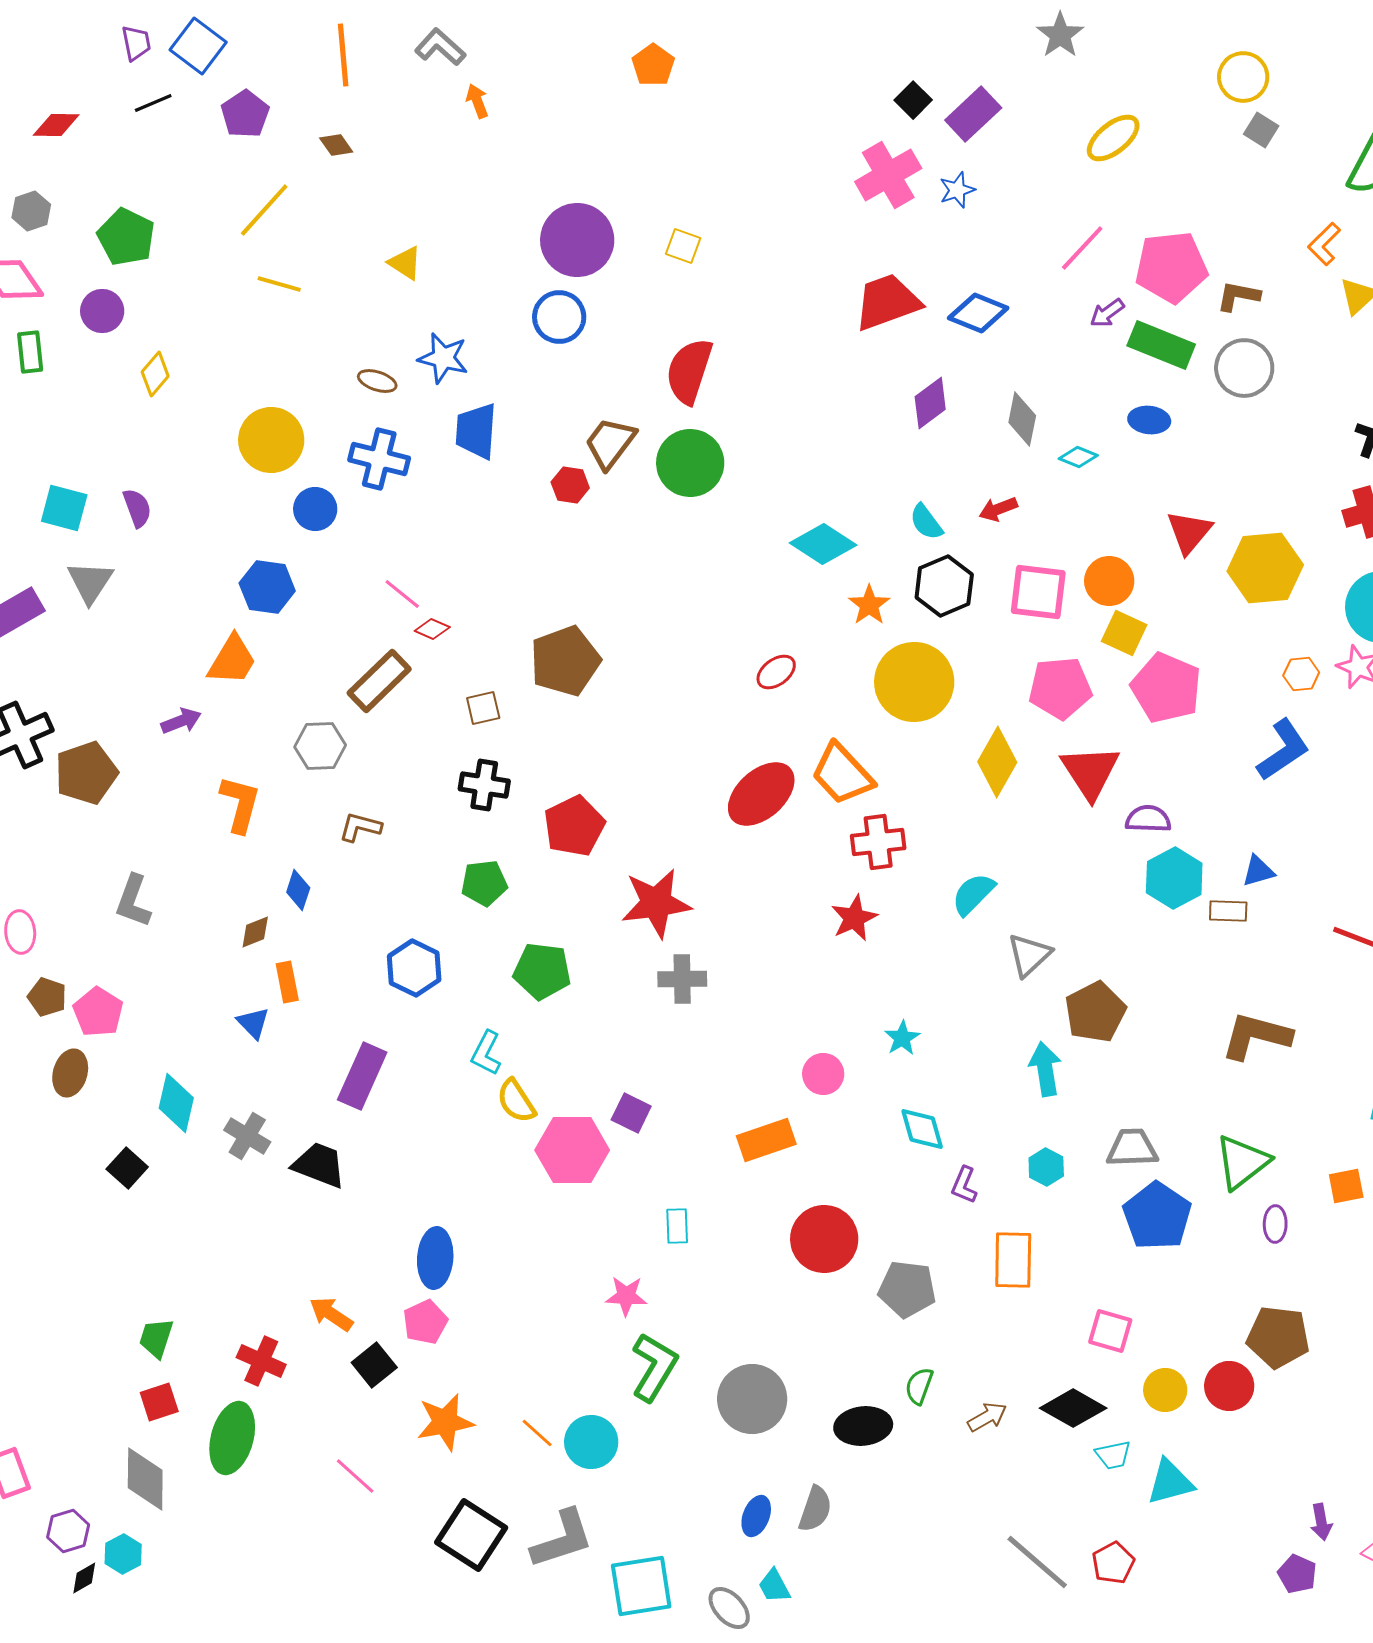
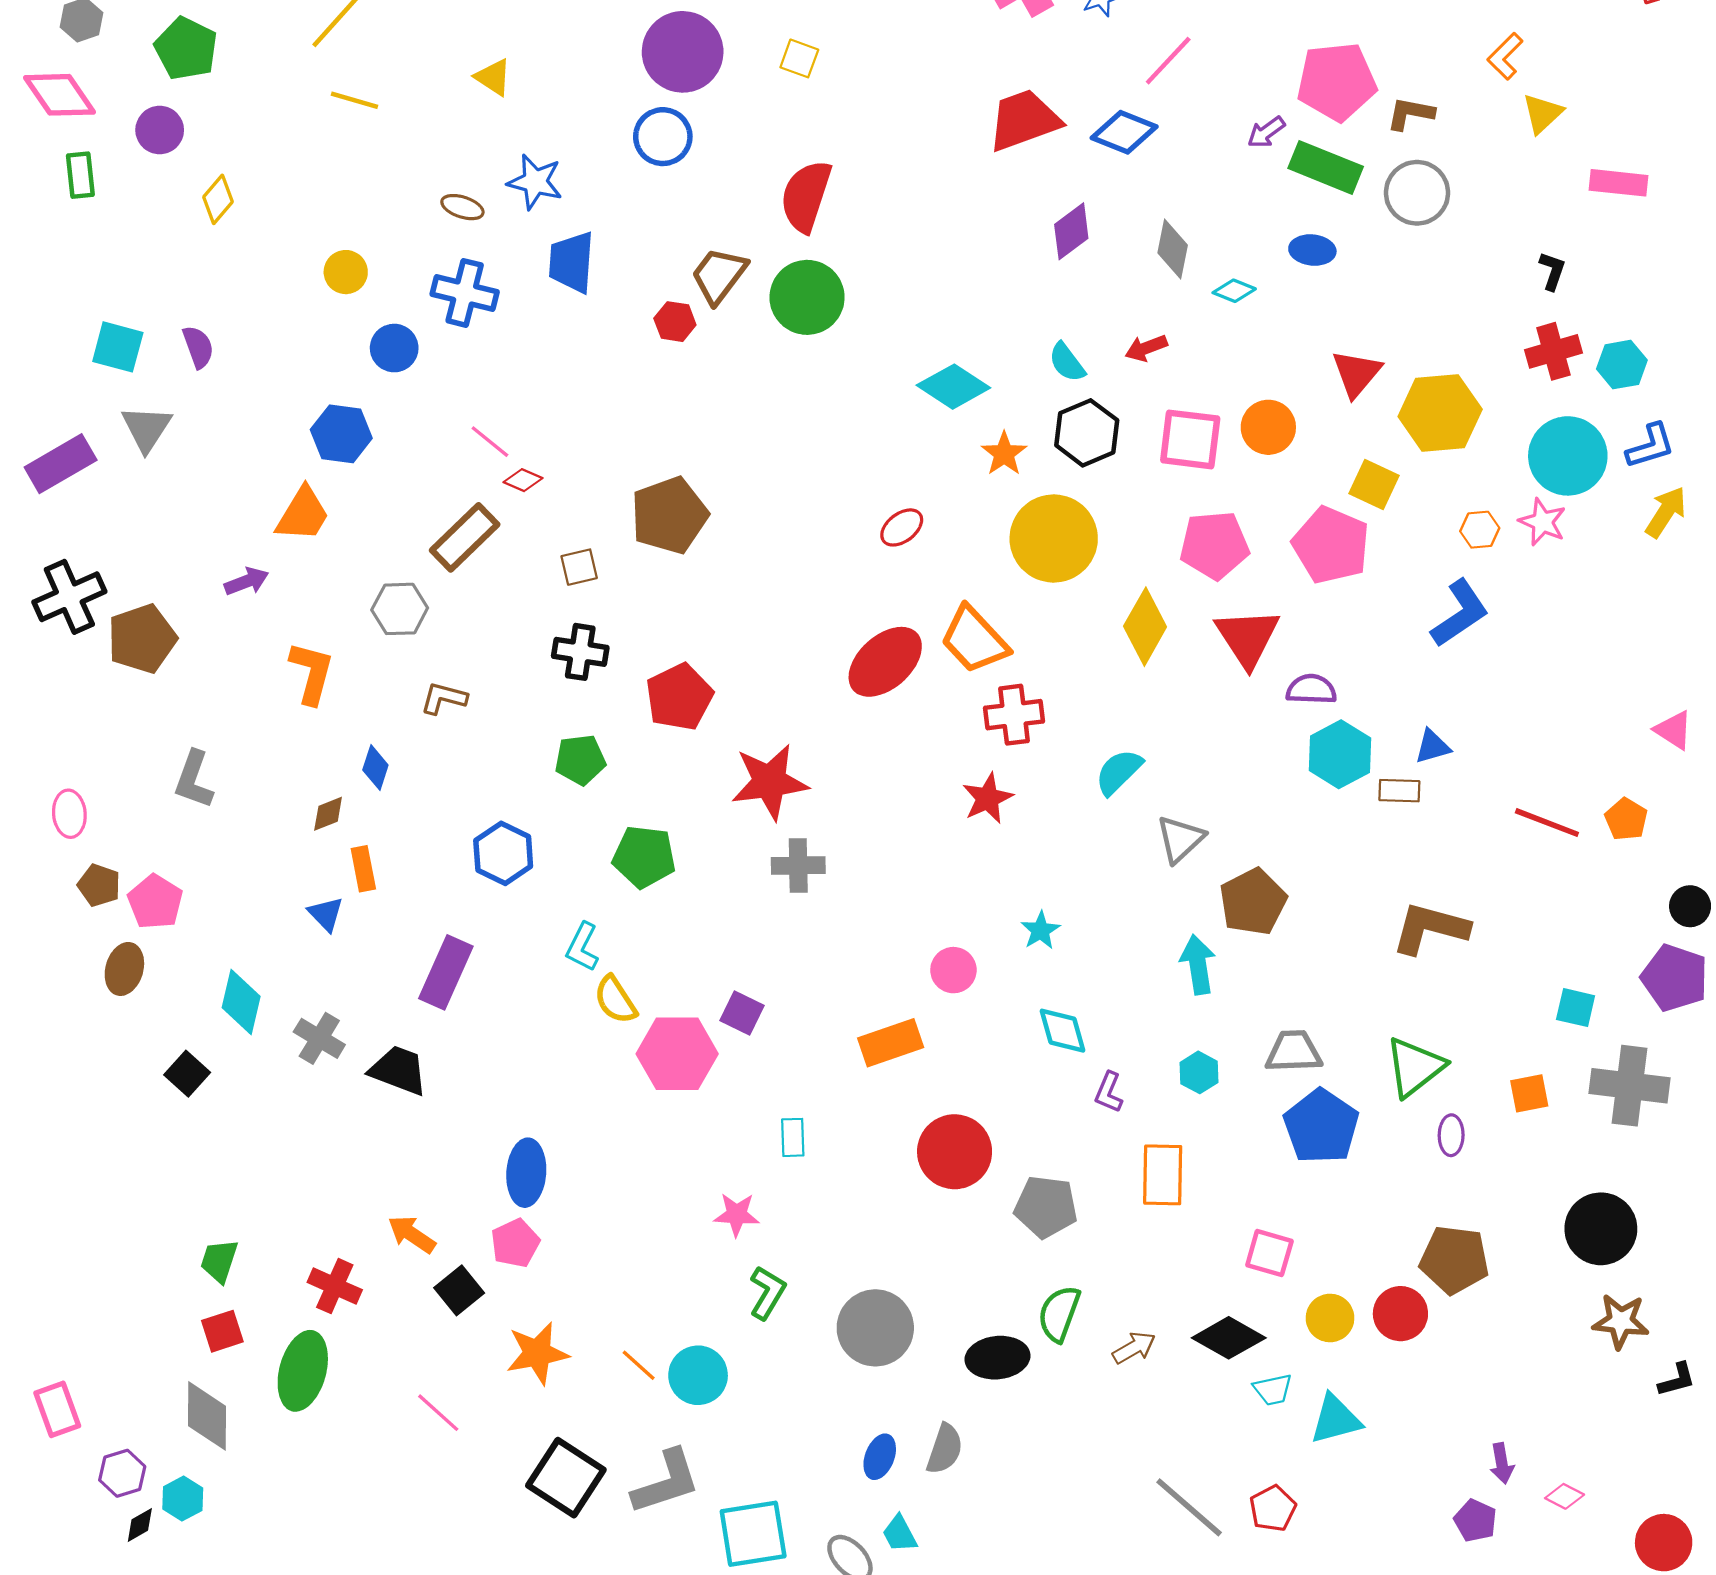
pink line: (1082, 248) -> (1168, 61), moved
yellow circle: (271, 440) -> (346, 272), size x0.6
yellow square: (1124, 633) -> (1374, 485), moved
green L-shape: (654, 1367) -> (767, 1293), size x0.7
green semicircle: (919, 1386) -> (1059, 1314), size x1.4

